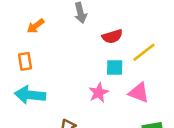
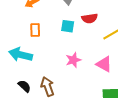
orange rectangle: (25, 61) -> (35, 30), moved
cyan square: (115, 67) -> (68, 26), moved

